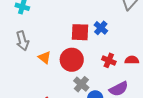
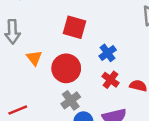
blue cross: (101, 28) -> (108, 53), moved
red square: (80, 32) -> (74, 27), moved

